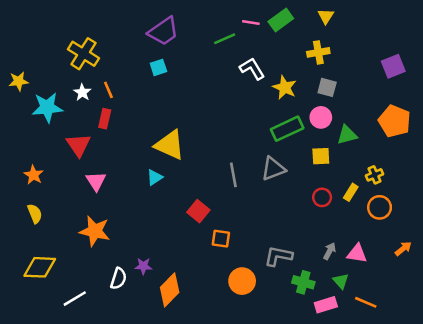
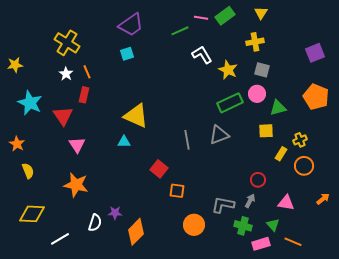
cyan star: (47, 107) -> (30, 103), moved, turned 30
yellow square: (321, 156) -> (266, 131), moved
orange star: (34, 175) -> (17, 144), moved
cyan triangle: (155, 177) -> (124, 142), turned 32
red circle: (322, 197) -> (258, 180), moved
gray arrow: (330, 251) -> (250, 201), moved

